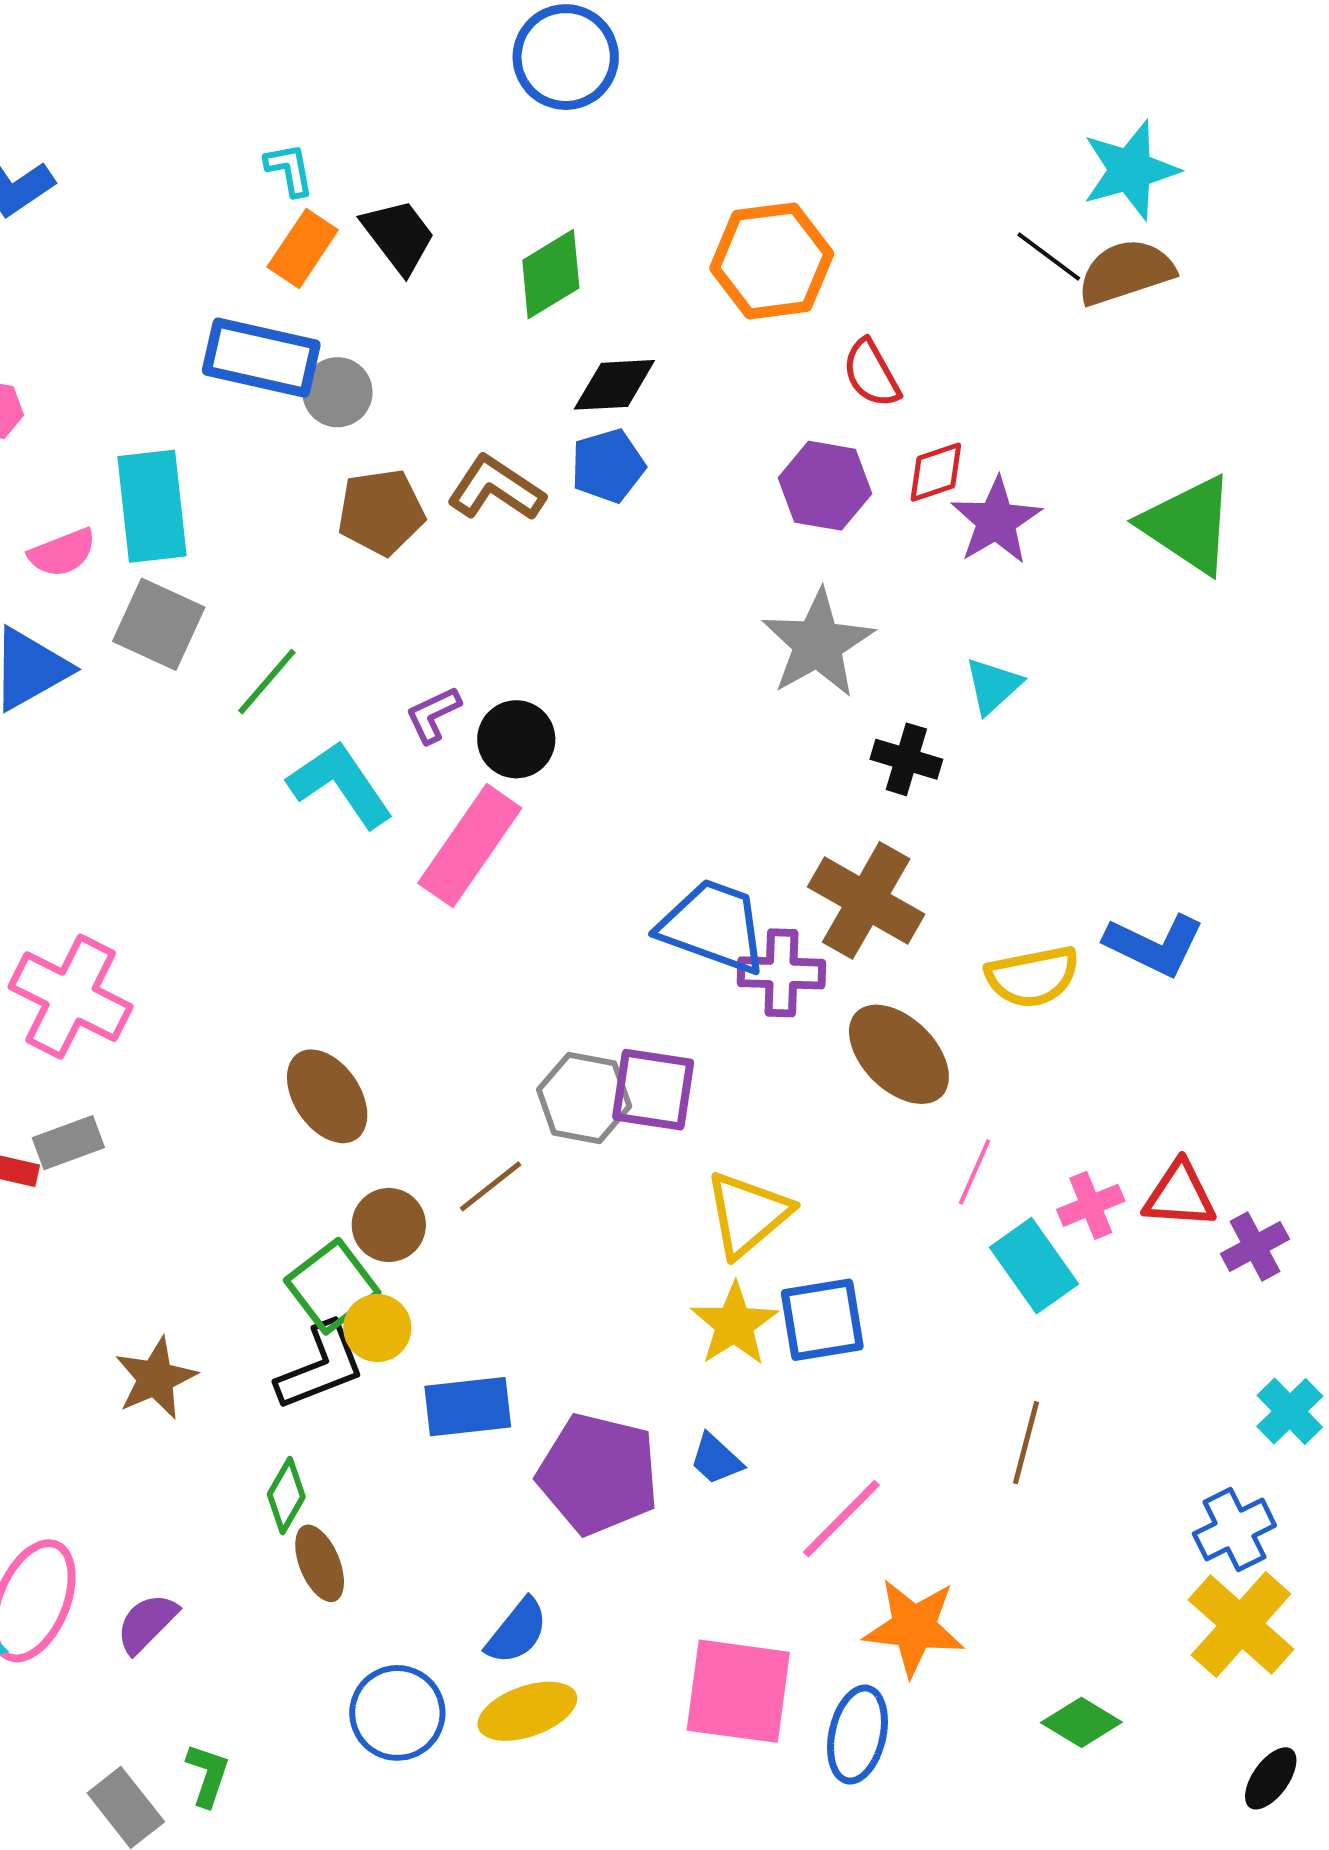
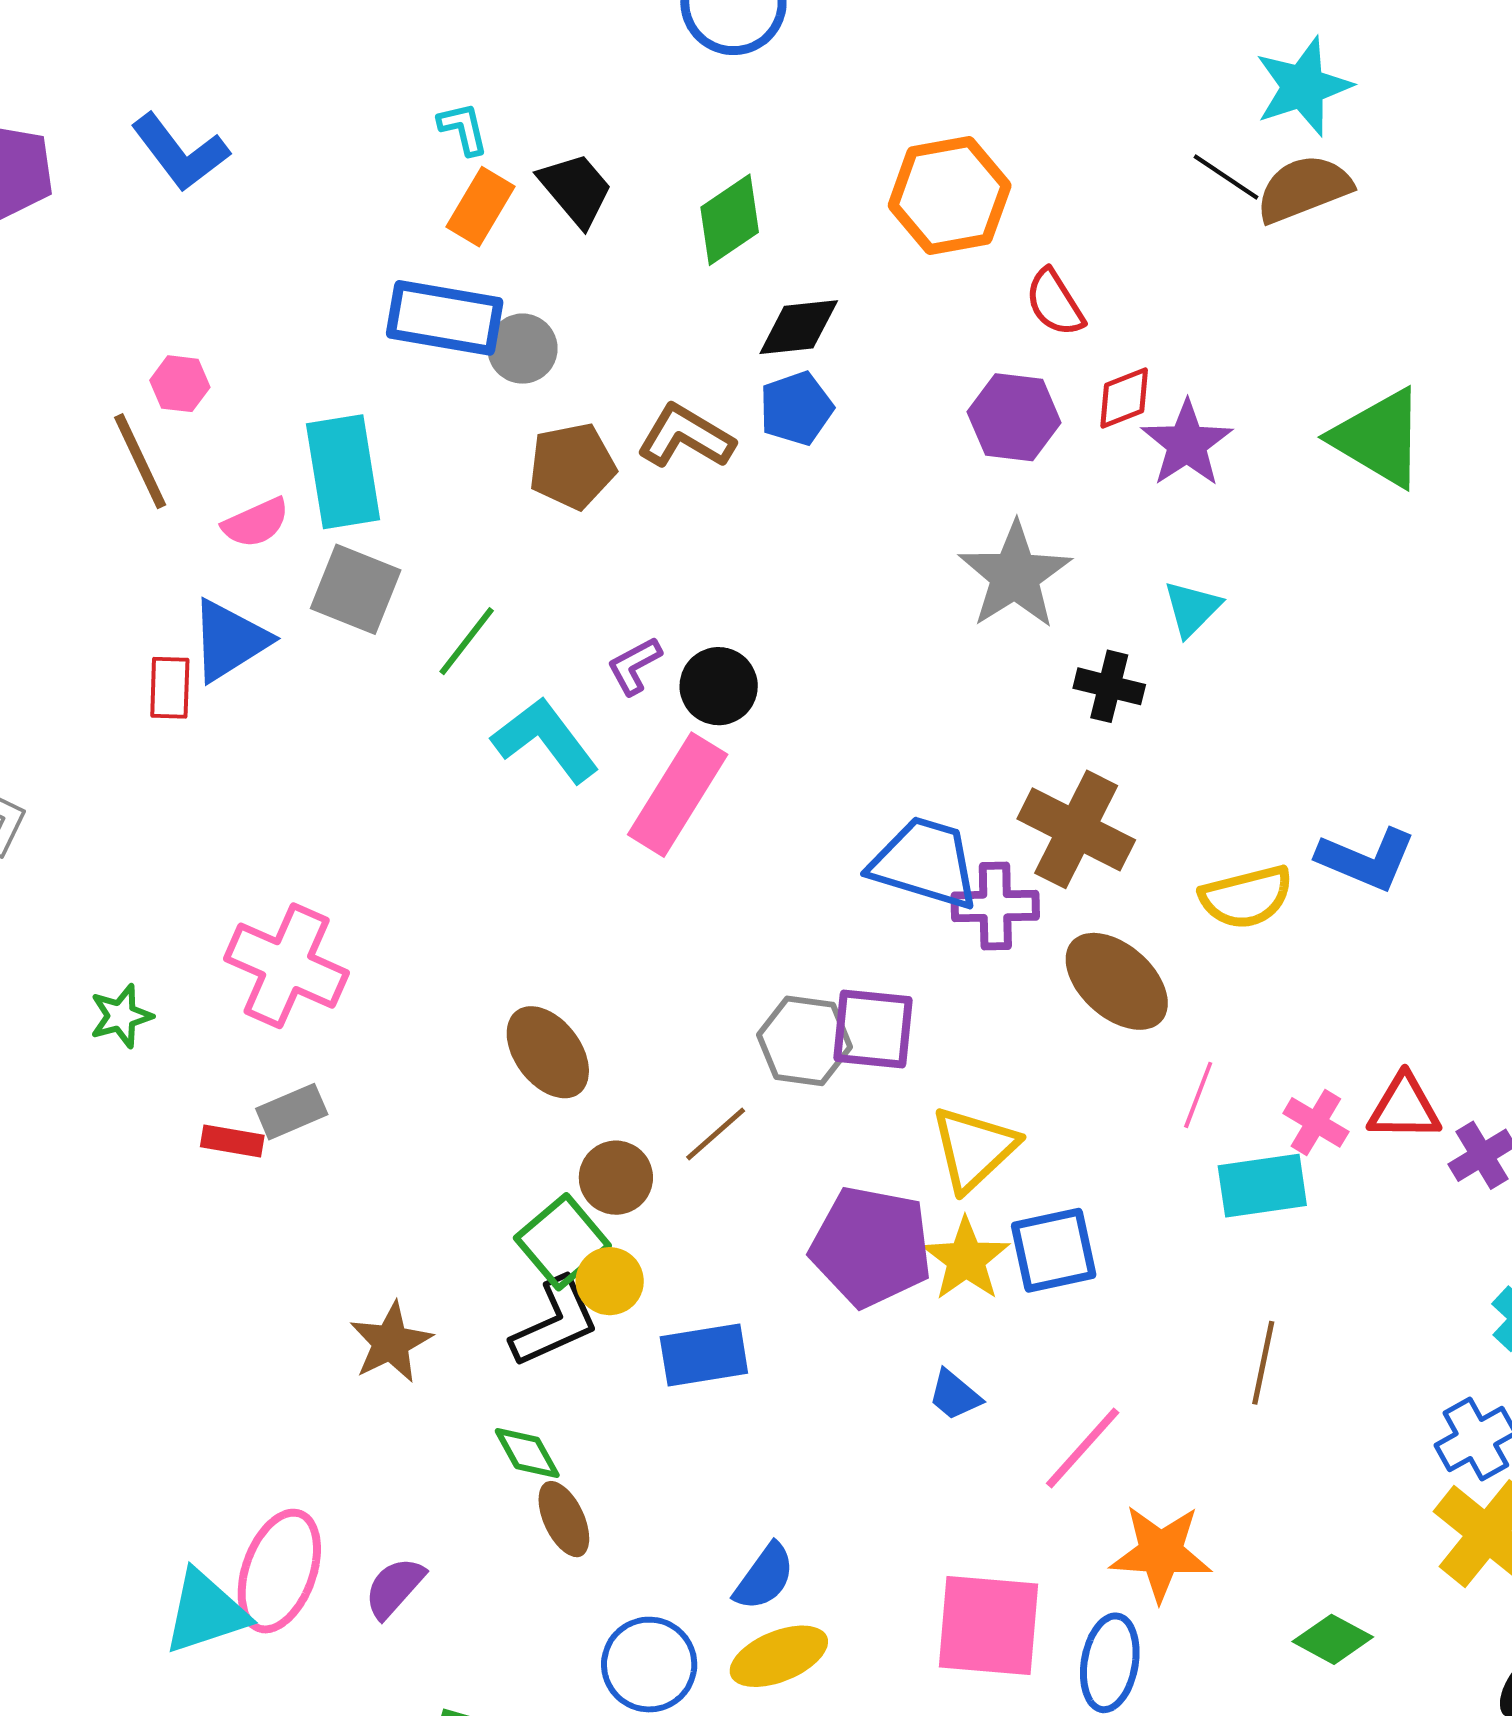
pink cross: (1091, 1205) -> (1316, 1122), turned -34
cyan rectangle: (1034, 1266) -> (1262, 1186), turned -60
purple pentagon: (598, 1474) -> (871, 1246), moved
green diamond: (286, 1496) -> (527, 1453), turned -56

